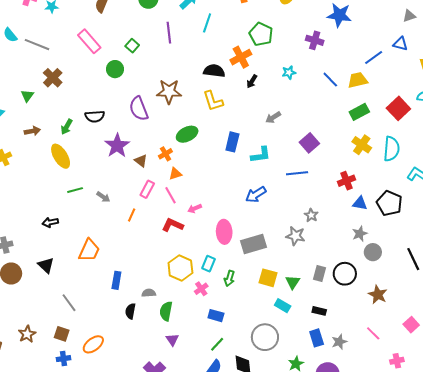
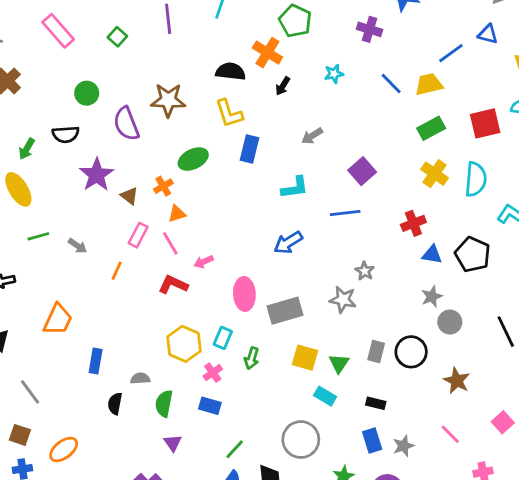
orange cross: (241, 57) -> (267, 53), turned -30
green circle: (115, 69) -> (87, 93), moved
red square: (398, 108) -> (485, 123), turned 30
blue rectangle: (232, 142) -> (250, 149), moved
blue rectangle: (216, 316) -> (210, 406), moved

